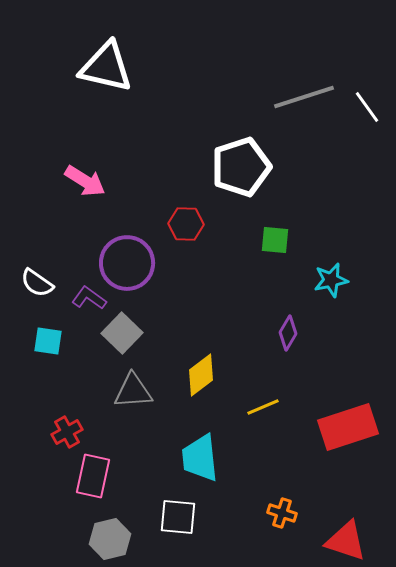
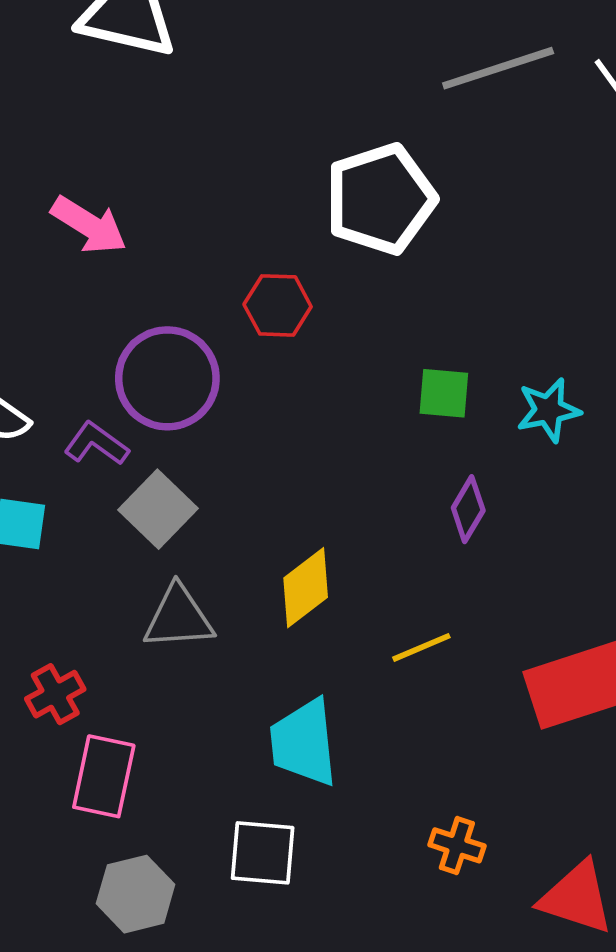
green square: (275, 240) -> (444, 393), moved

